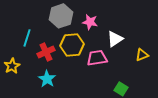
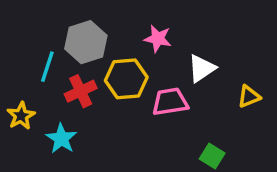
gray hexagon: (61, 16) -> (86, 42), moved
cyan star: (47, 79) -> (61, 139), moved

